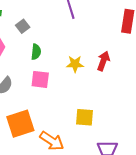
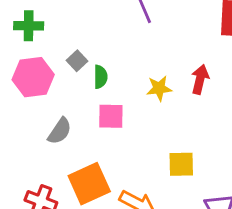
gray square: (23, 26) -> (77, 61), moved

